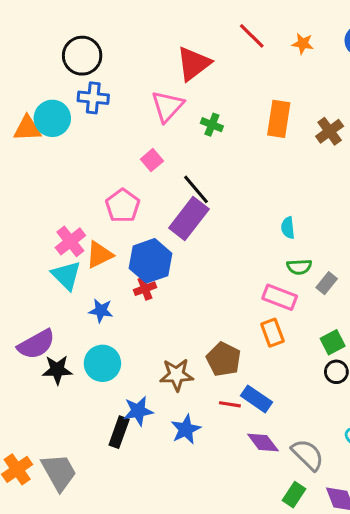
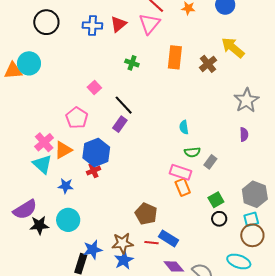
red triangle: (194, 64) -> (118, 24), size x0.7
blue cross: (93, 98) -> (92, 26), moved
pink triangle: (167, 106) -> (149, 24), moved
purple rectangle: (189, 219) -> (120, 124), size x0.6
orange rectangle: (272, 333) -> (183, 187), moved
brown star: (177, 375) -> (123, 243), moved

